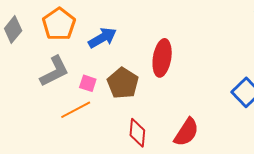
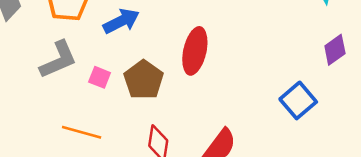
orange line: (76, 110) -> (82, 132), moved, turned 40

